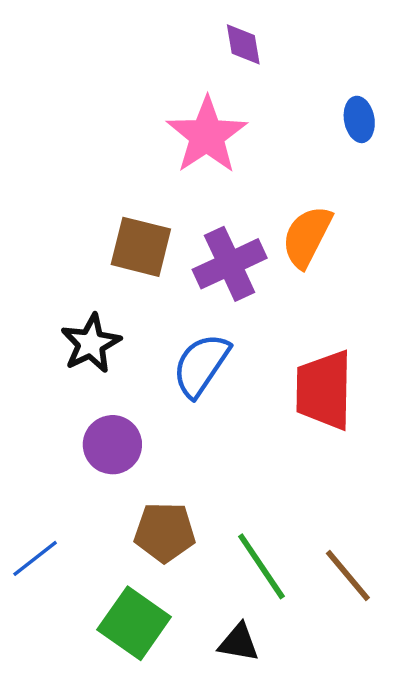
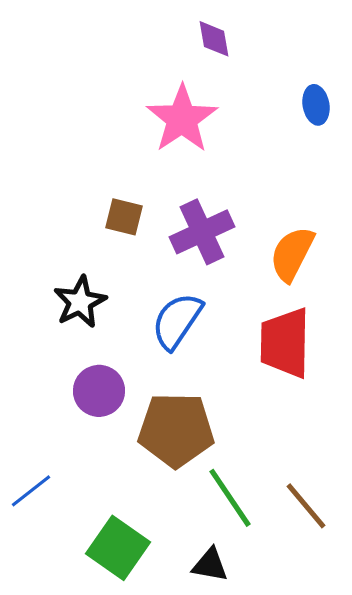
orange semicircle: (307, 237) -> (292, 254), moved
brown square: (141, 247) -> (124, 217), size x0.7
brown pentagon: (165, 532) -> (176, 430), moved, size x1.4

